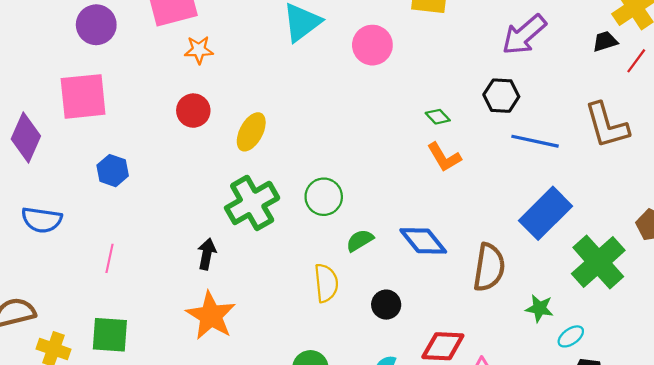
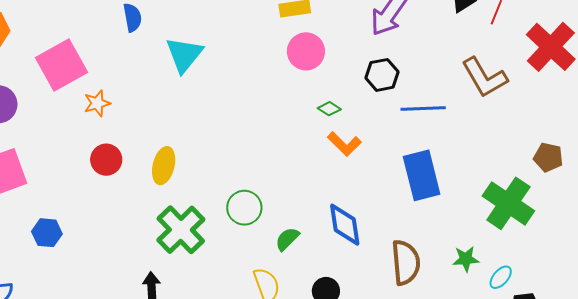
pink circle: (372, 45) -> (306, 51), moved
blue rectangle: (545, 213) -> (422, 175), moved, turned -45
blue diamond: (423, 241) -> (345, 225), turned 45
brown semicircle: (489, 267) -> (406, 262), moved

